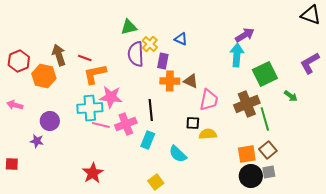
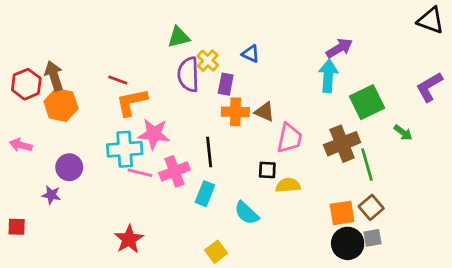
brown arrow: (59, 55) -> (54, 76), moved

